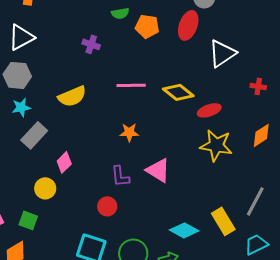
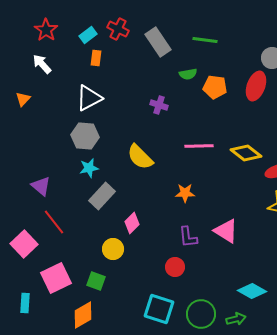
yellow semicircle: (72, 96) -> (140, 157), turned 68
orange star: (129, 132) -> (185, 193), moved

